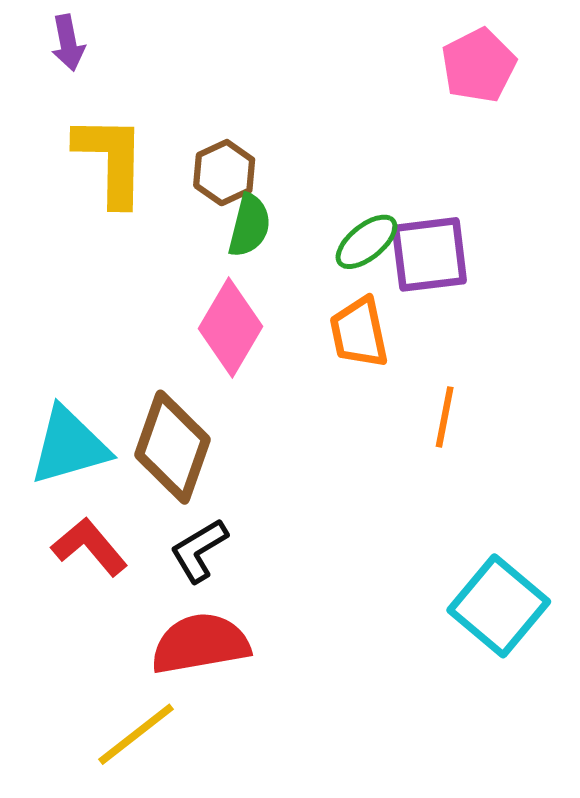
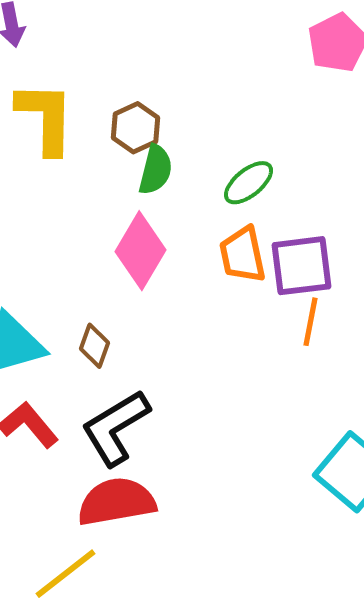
purple square: (429, 254) -> (302, 266), moved
brown diamond: (173, 447) -> (94, 346), size x0.5
black L-shape: (199, 550) -> (116, 428), size x1.5

